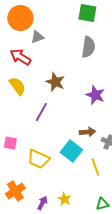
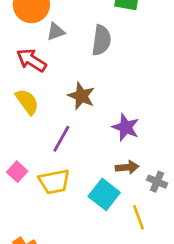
gray semicircle: (88, 47) -> (101, 40), moved
purple star: (95, 95) -> (126, 127), moved
pink square: (10, 143) -> (17, 172), moved, turned 32
yellow trapezoid: (38, 159) -> (54, 182), moved, turned -35

